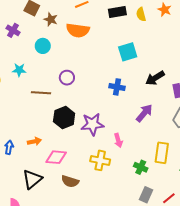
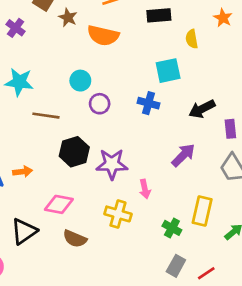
yellow semicircle: (141, 14) -> (192, 39), moved
cyan circle: (43, 46) -> (80, 81), moved
cyan star: (19, 70) -> (19, 82), size x1.5
purple circle: (67, 78) -> (100, 104), moved
blue cross: (117, 87) -> (148, 103), moved
orange arrow: (34, 141) -> (23, 172), moved

